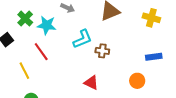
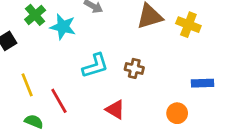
yellow cross: (151, 18) -> (188, 25), moved
cyan L-shape: (83, 39) -> (95, 66), moved
red line: (41, 52) -> (59, 101), moved

